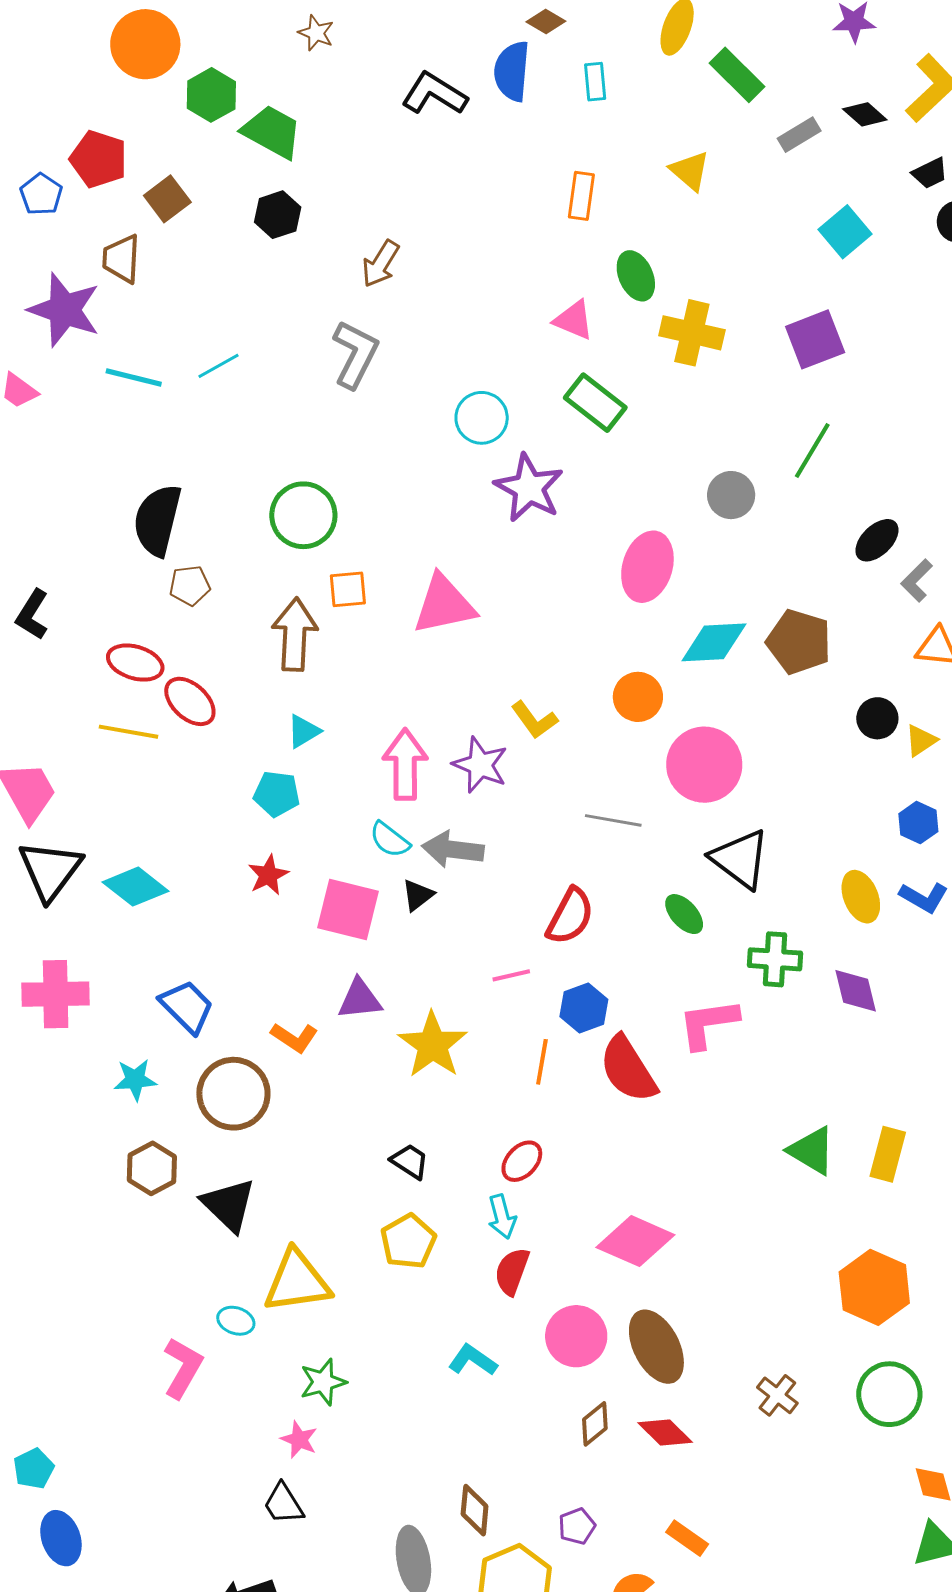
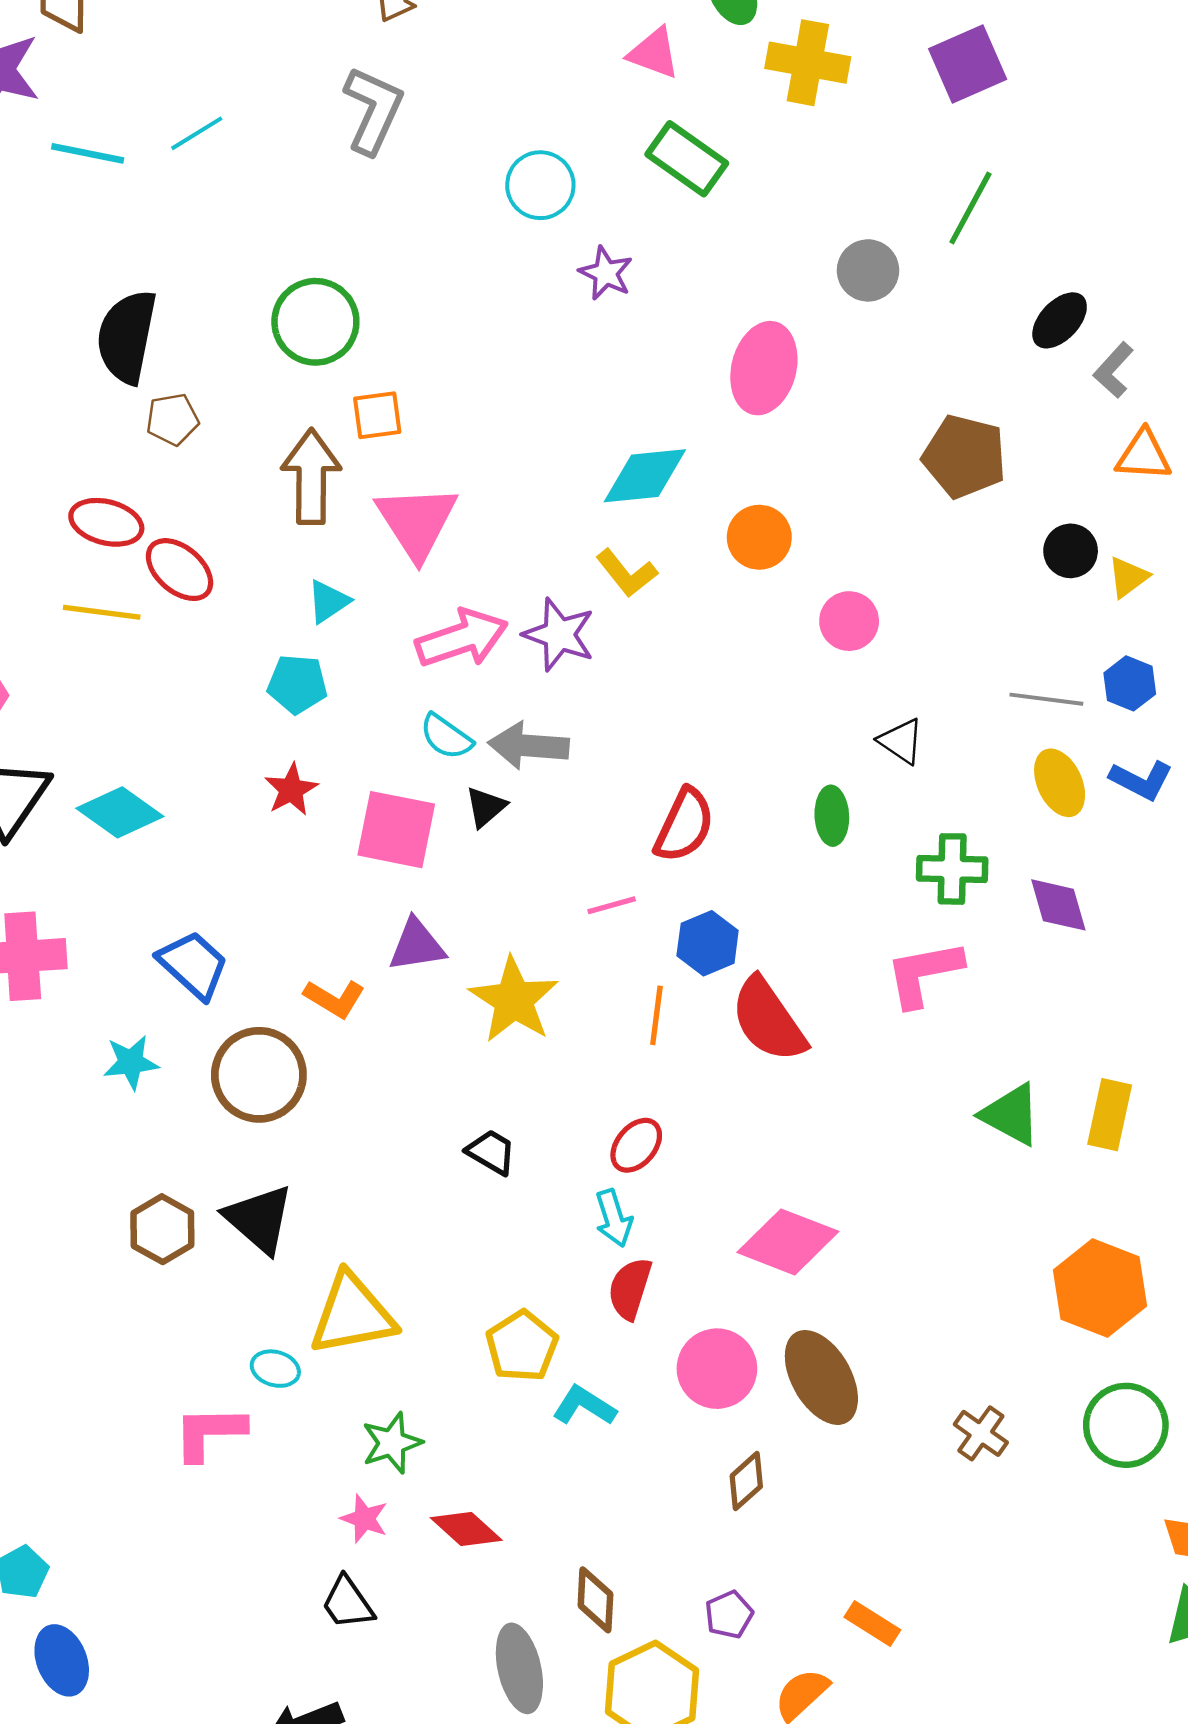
purple star: (529, 488) -> (606, 273), size x0.6
pink triangle: (444, 605) -> (417, 522), moved, turned -48
cyan diamond: (714, 642) -> (645, 476), moved
pink arrow: (405, 764) -> (462, 638), turned 74
pink circle: (704, 765) -> (849, 621), size x0.6
gray line: (613, 820) -> (1046, 699), moved
black triangle: (740, 859) -> (901, 741), size x0.6
green ellipse: (684, 914) -> (832, 816), turned 42
pink L-shape: (708, 1024) -> (924, 973), moved
brown hexagon: (152, 1168) -> (162, 1229), moved
yellow pentagon: (408, 1241) -> (522, 1346), moved
pink L-shape: (183, 1368) -> (209, 1433), turned -118
red diamond: (665, 1432) -> (466, 1529), moved

